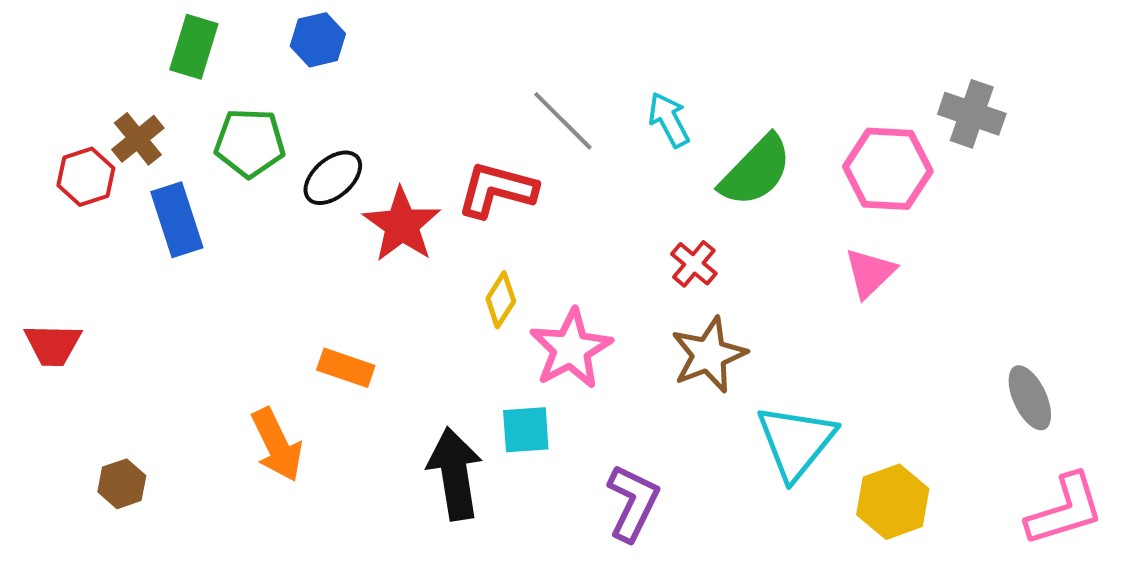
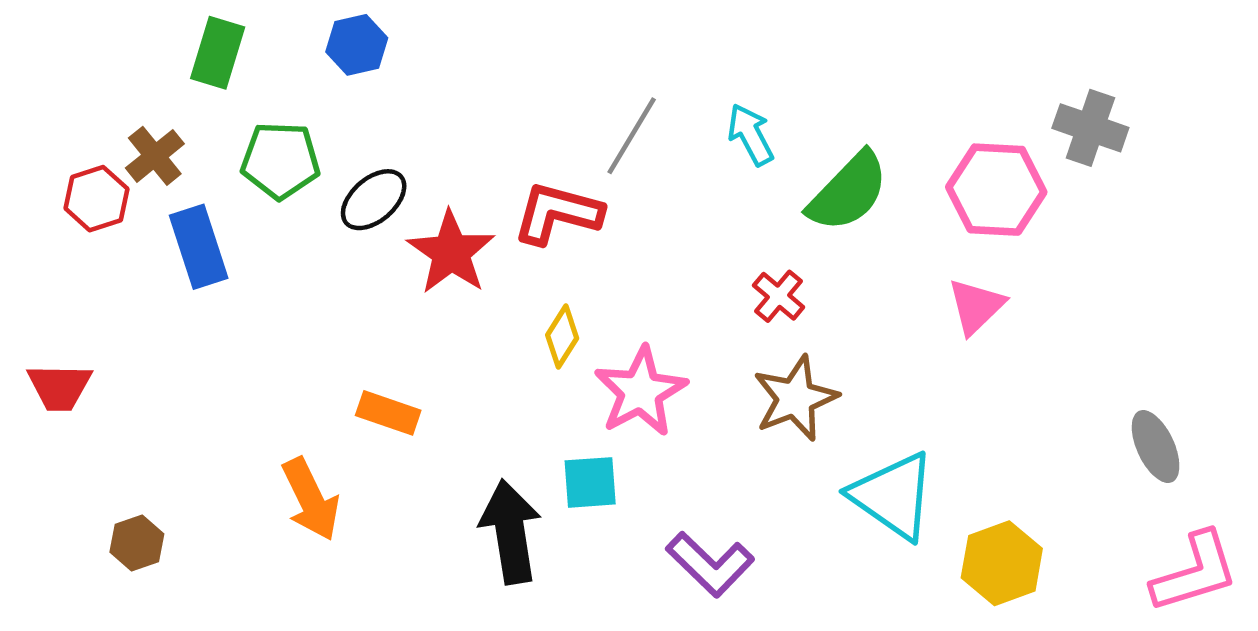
gray line: (563, 121) -> (632, 136), turned 76
cyan triangle: (796, 442) -> (893, 496), turned -34
purple L-shape: (633, 503) -> (710, 564), turned 108

